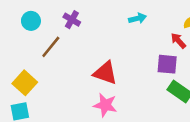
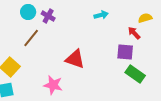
cyan circle: (31, 21) -> (28, 12), moved
pink star: (105, 105) -> (53, 85), moved

